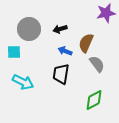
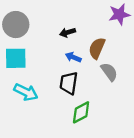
gray circle: (29, 29) -> (16, 25), moved
cyan square: (14, 52) -> (16, 58), size x1.5
green diamond: (94, 100) -> (81, 112), moved

